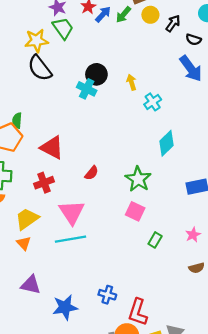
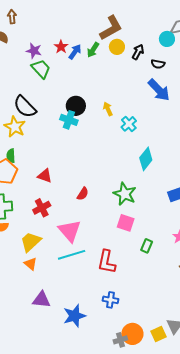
yellow star: (36, 41) -> (15, 127), moved, turned -30
red triangle: (52, 148) -> (45, 176), size x0.7
red L-shape: (138, 312) -> (107, 262), moved

